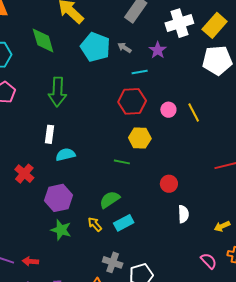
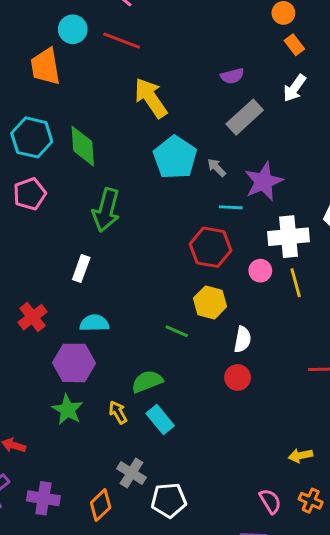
white cross: (179, 23) -> (289, 237), moved
green diamond: (43, 41) -> (83, 146), moved
purple star: (158, 50) -> (264, 182), size x1.5
cyan semicircle: (65, 155) -> (94, 323), moved
white semicircle: (183, 214) -> (243, 339), moved
cyan rectangle: (124, 223) -> (160, 420), turned 66

